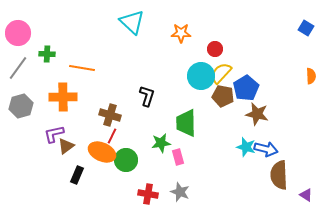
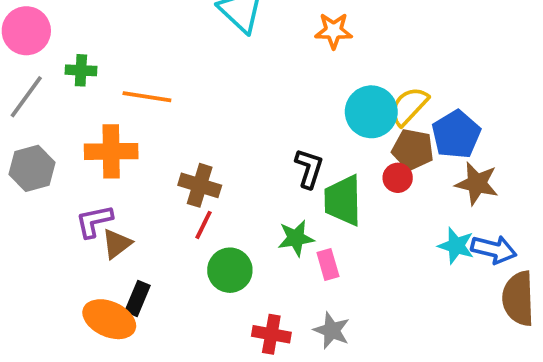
red circle: (215, 49) -> (398, 178), moved
black L-shape: (147, 96) -> (309, 168), moved
orange ellipse: (102, 152) -> (109, 319), moved

